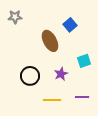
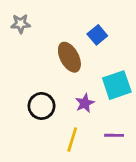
cyan square: (84, 61) -> (117, 85), size x1.5
yellow line: (52, 100) -> (72, 139), turned -72

